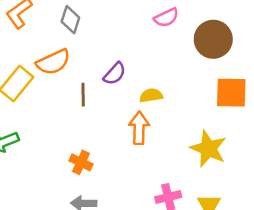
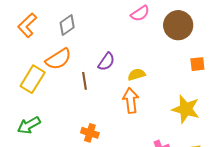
gray diamond: (70, 20) -> (67, 25), turned 45
orange square: (231, 93) -> (197, 64), size x0.6

